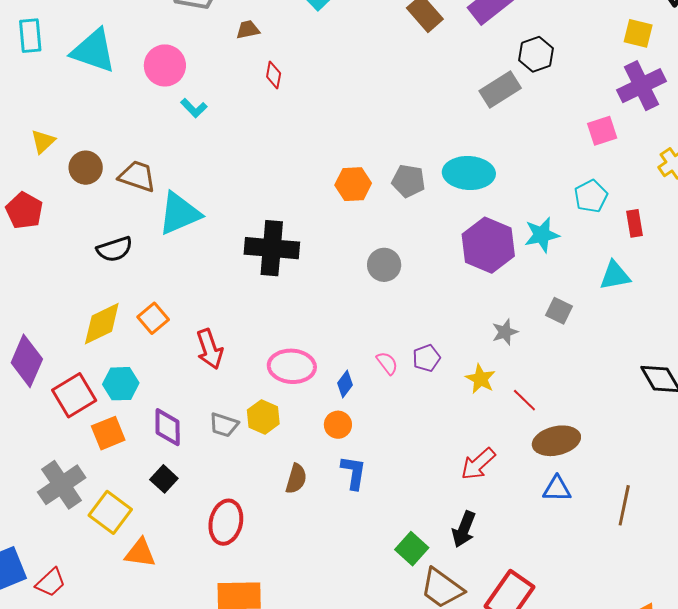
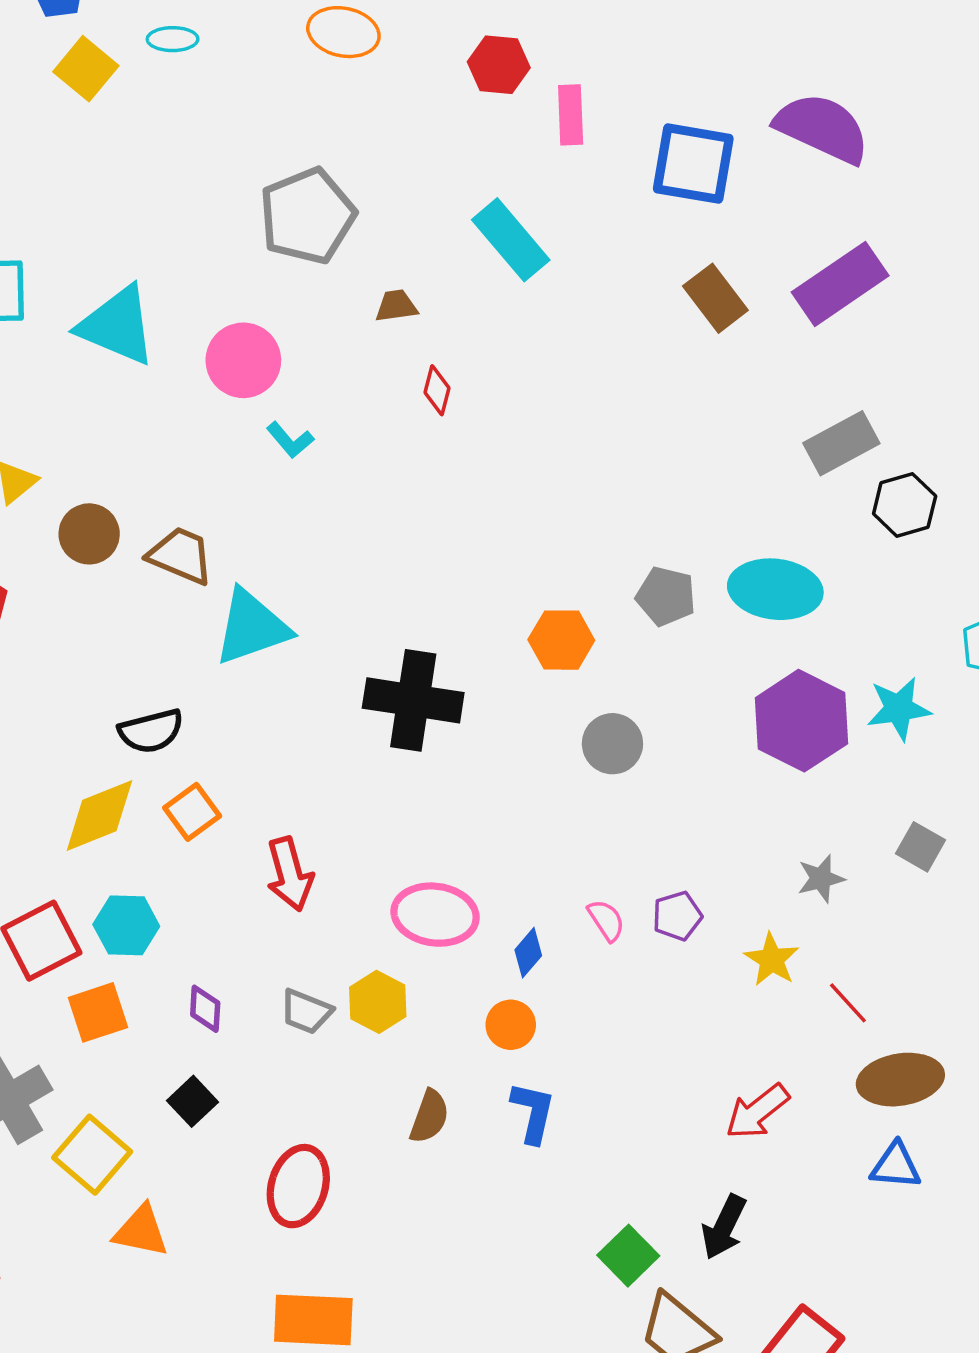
black hexagon: (536, 54) -> (905, 505), moved
orange hexagon: (353, 184) -> (561, 640), moved
black semicircle: (115, 249) -> (151, 731), moved
purple diamond: (168, 427) -> (205, 1009), size x0.7

